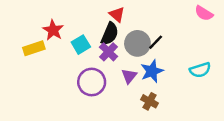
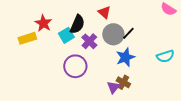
red triangle: (117, 14) -> (104, 12), moved
black semicircle: (110, 34) -> (77, 24), moved
purple triangle: (129, 76) -> (113, 87), moved

